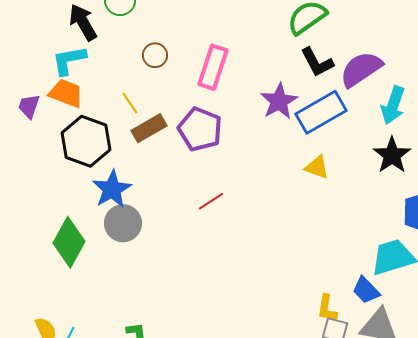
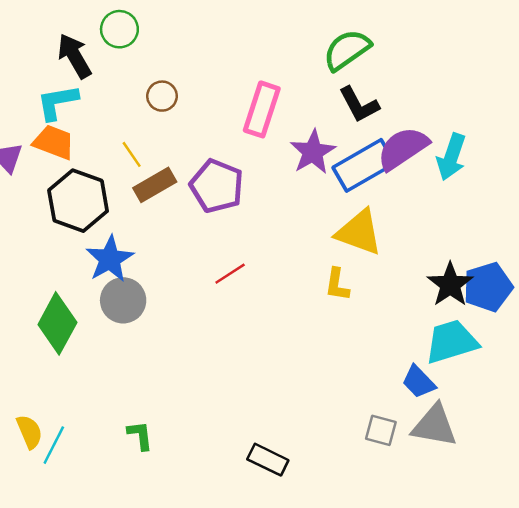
pink rectangle: (213, 67) -> (262, 109), moved
purple semicircle: (361, 69) -> (403, 148), moved
black star: (392, 155) -> (450, 285), moved
yellow triangle: (317, 167) -> (359, 232), size x1.6
yellow L-shape: (327, 308) -> (337, 285), moved

